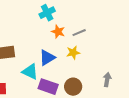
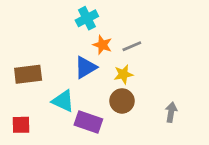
blue triangle: (47, 58) -> (86, 67), moved
brown circle: (73, 87) -> (122, 101), moved

